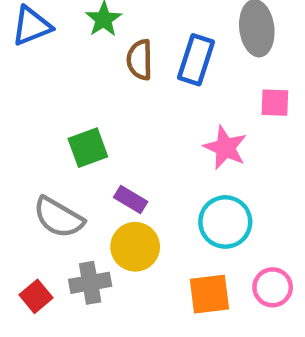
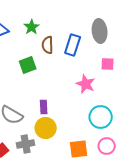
green square: (88, 148) -> (28, 65), moved
purple rectangle: (131, 199) -> (44, 107), turned 56
cyan circle: (225, 222) -> (101, 117), moved

